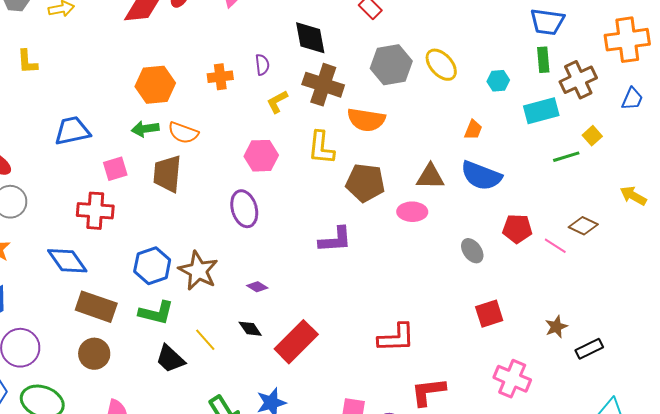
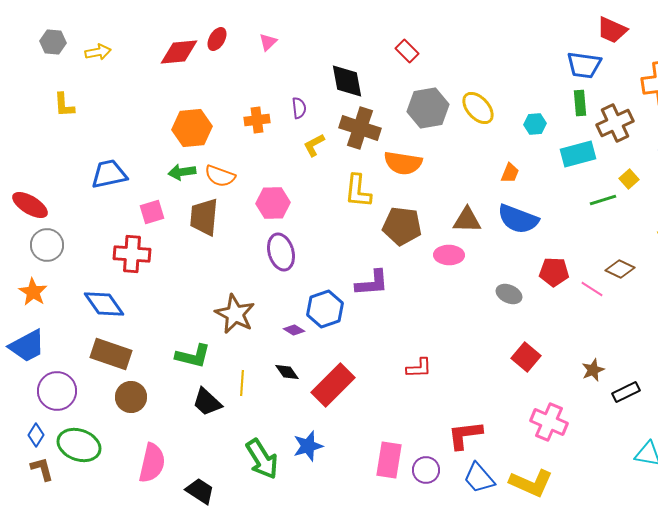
pink hexagon: (261, 156) -> (273, 203), moved
gray ellipse: (472, 251) -> (509, 294), turned -30
blue hexagon: (152, 266) -> (325, 309), moved
brown rectangle: (96, 307) -> (111, 354), moved
red square: (489, 314) -> (526, 357), turned -32
red L-shape: (396, 338) -> (419, 368), moved, size x0.7
yellow line: (205, 340) -> (242, 383), turned 45

